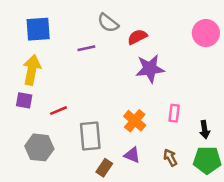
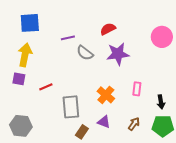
gray semicircle: (108, 23) -> (85, 53), moved
pink circle: (206, 33) -> (162, 37), moved
gray hexagon: (39, 147) -> (21, 126), moved
brown arrow: (170, 158) -> (134, 124), turned 64

